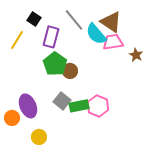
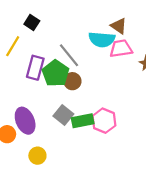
gray line: (74, 20) -> (69, 55), moved
brown triangle: (111, 22) -> (119, 26), size x0.7
cyan semicircle: (96, 34) -> (102, 39), turned -45
purple rectangle: (51, 37) -> (35, 68), moved

